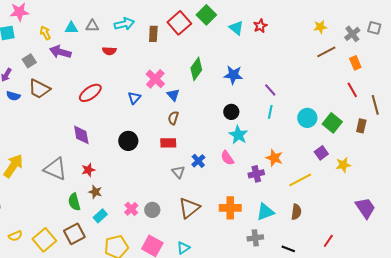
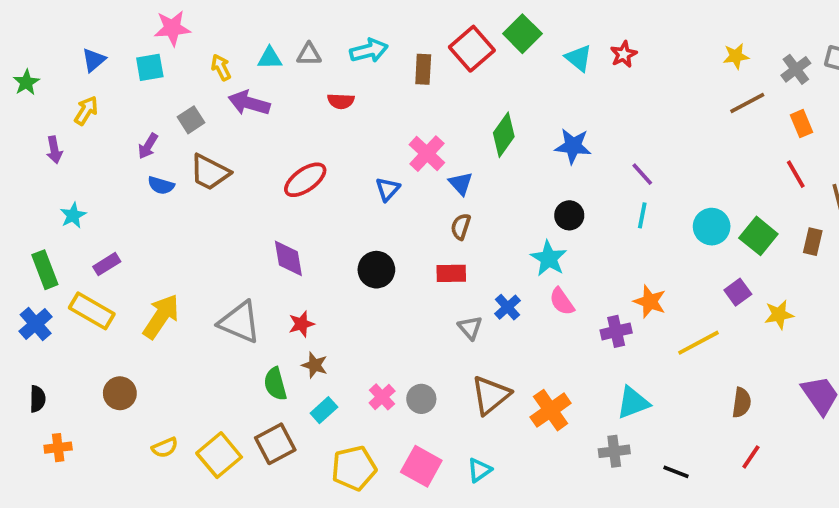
cyan star: (238, 135) -> (549, 258), moved
orange cross: (230, 208) -> (551, 410), moved, turned -35
brown semicircle: (296, 212) -> (742, 403), moved

